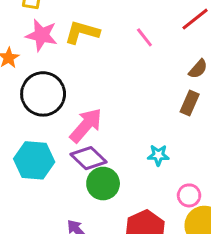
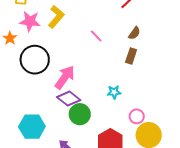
yellow L-shape: (82, 32) -> (56, 17), turned 120
pink line: (144, 37) -> (96, 36), moved
cyan hexagon: (34, 160) -> (32, 127), moved

